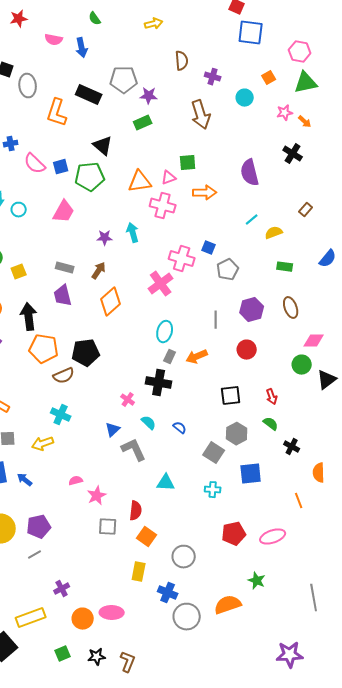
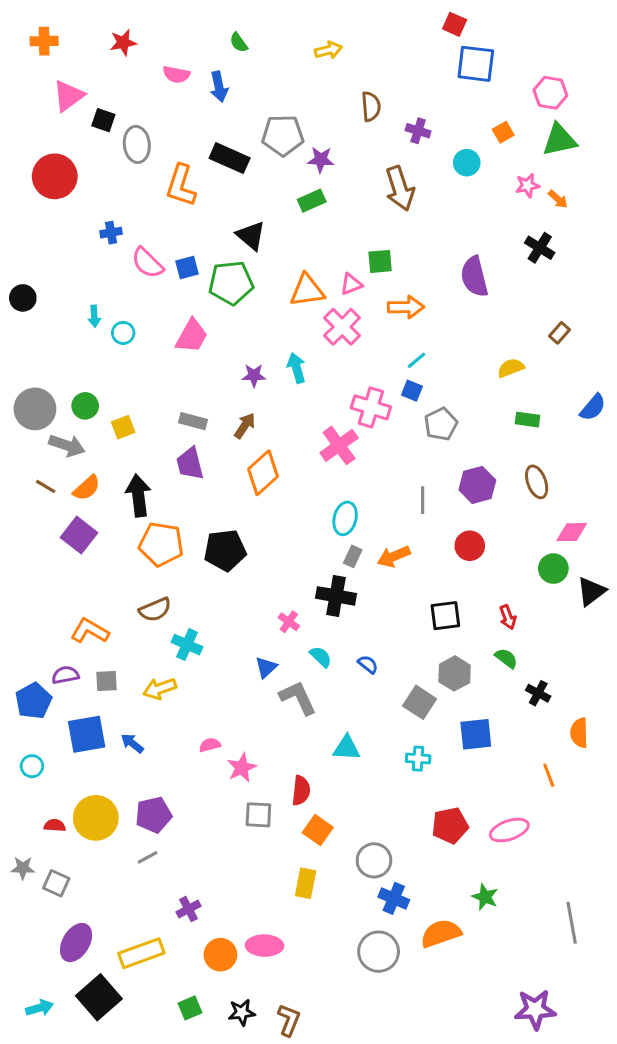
pink cross: (163, 206) -> (342, 327), turned 30
cyan line: (252, 220) -> (417, 360), moved
brown semicircle: (64, 376) -> (155, 610), moved
blue cross: (168, 593) -> (394, 898), moved

